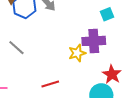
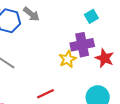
red star: (112, 74) -> (105, 58), moved

